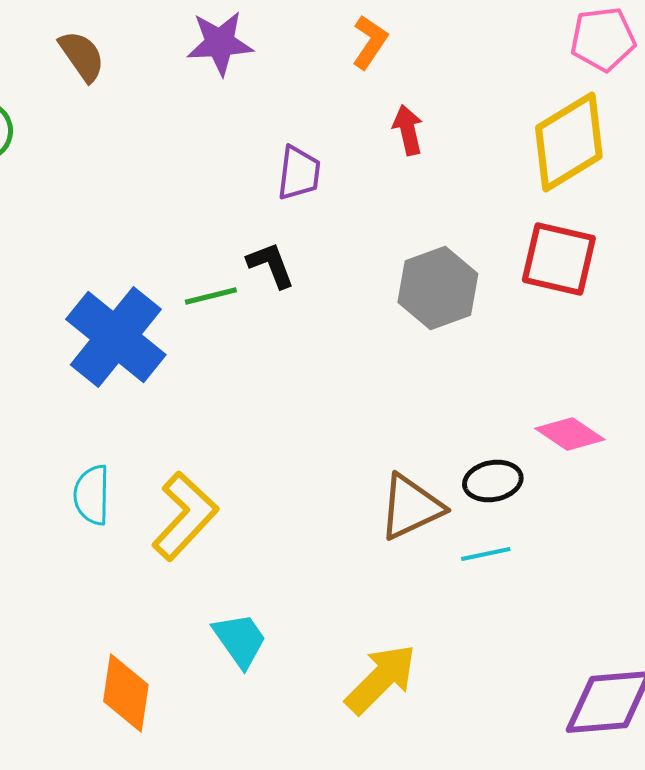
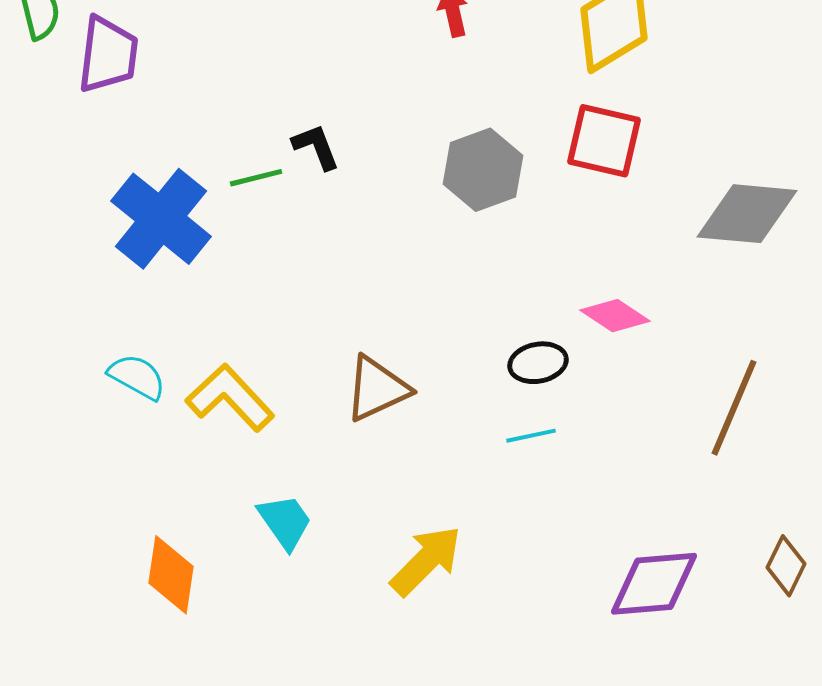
purple trapezoid: (299, 173) -> (108, 55), moved, size x1.4
cyan semicircle: (92, 495) -> (137, 377), turned 118
brown triangle: (411, 507) -> (377, 389), moved
yellow L-shape: (185, 516) -> (230, 398), turned -86

